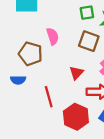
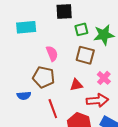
brown pentagon: (30, 54) -> (44, 77), moved
red triangle: (76, 73) -> (76, 85), turned 40

